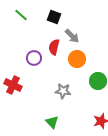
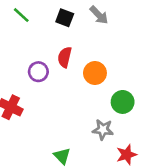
gray arrow: (72, 36) -> (99, 15), moved
gray star: (63, 91) -> (103, 130), moved

